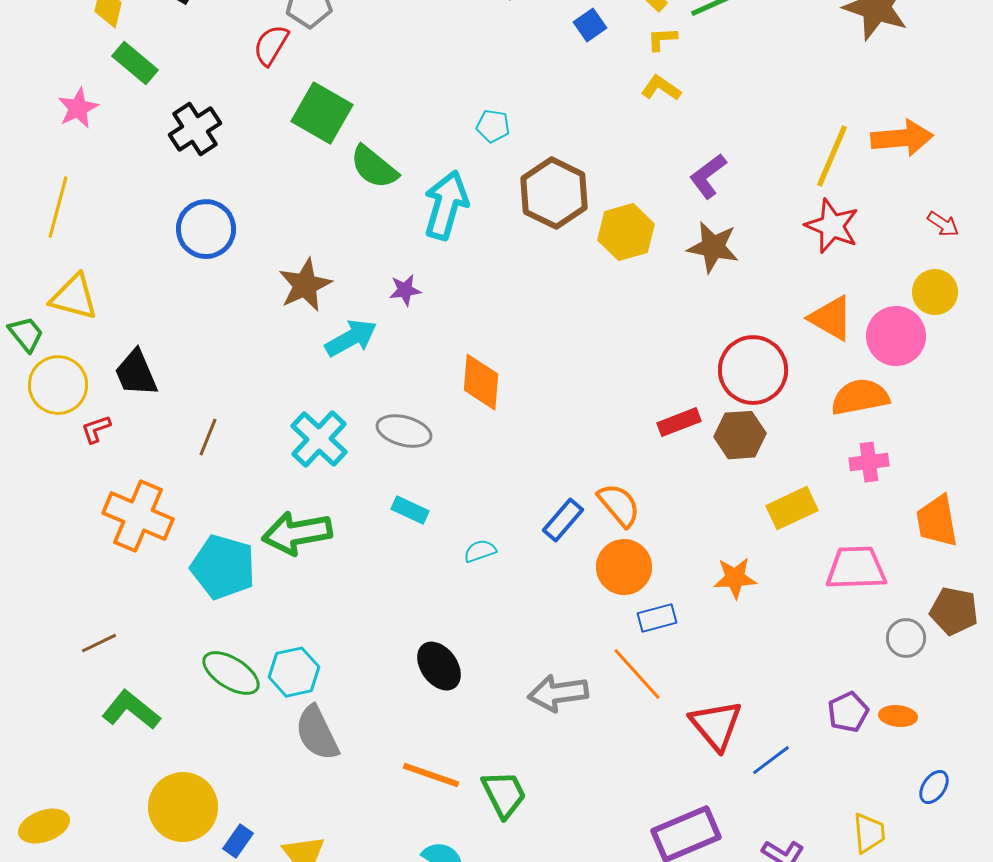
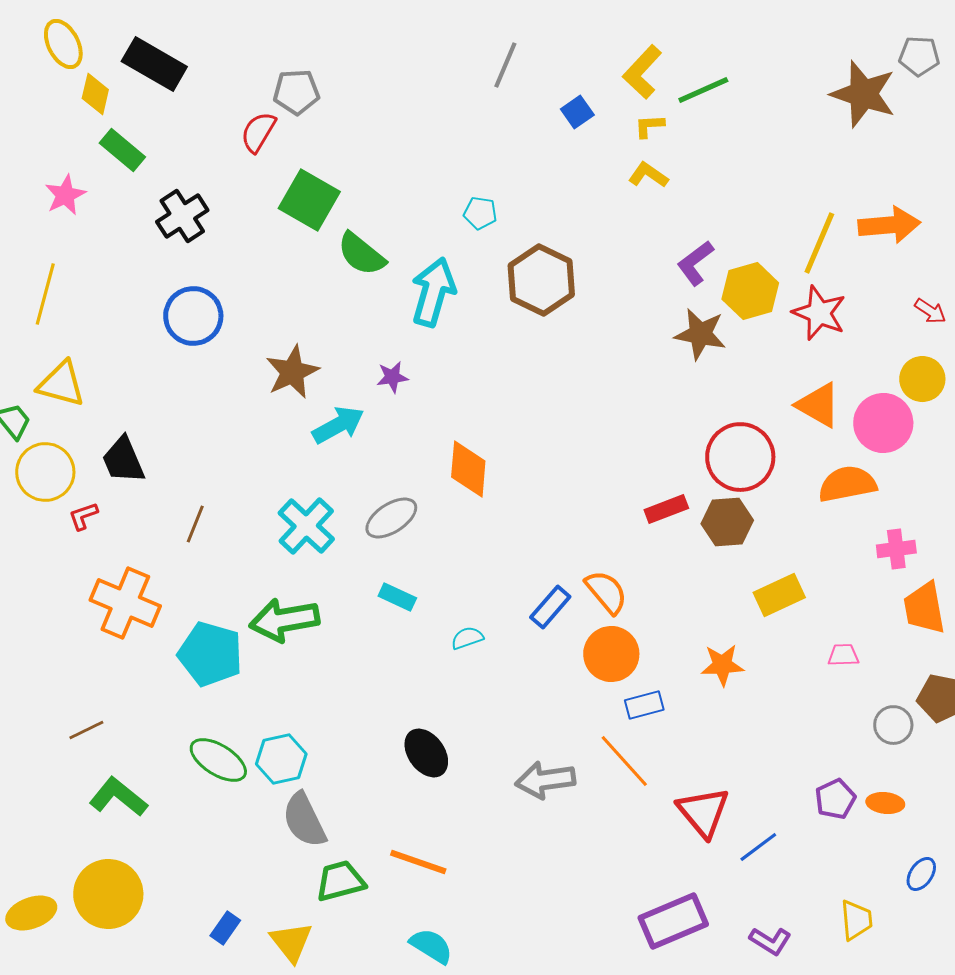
yellow hexagon: (626, 232) -> (750, 291), moved
gray ellipse: (404, 431) -> (391, 518), turned -48
pink cross: (869, 462) -> (896, 549), moved
pink trapezoid: (856, 568) -> (843, 655), size x0.5
green trapezoid: (504, 794) -> (340, 881), moved, turned -78
yellow circle: (183, 807) -> (108, 894), moved

